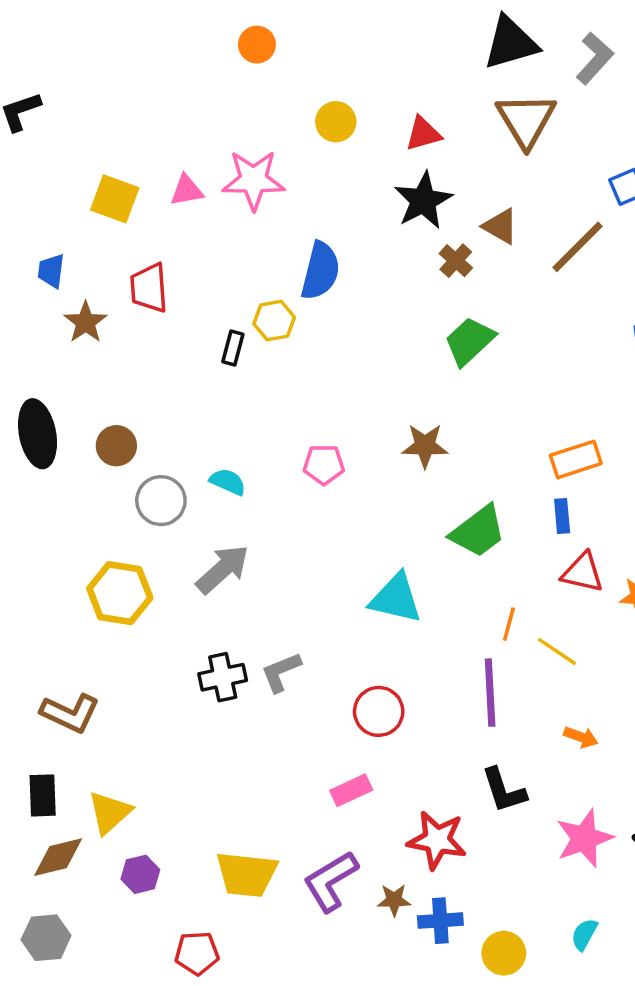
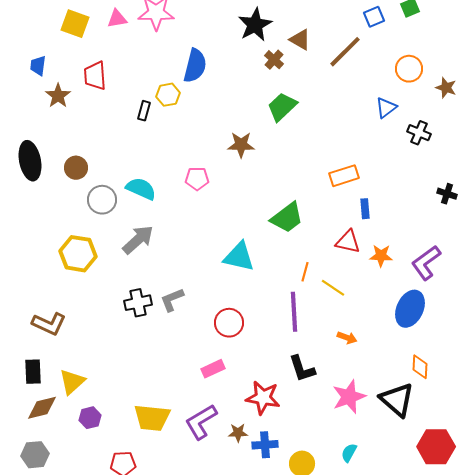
brown star: (425, 446) -> (241, 145), moved
cyan semicircle: (228, 482) -> (141, 189), size x1.4
blue rectangle: (562, 516) -> (365, 209), moved

